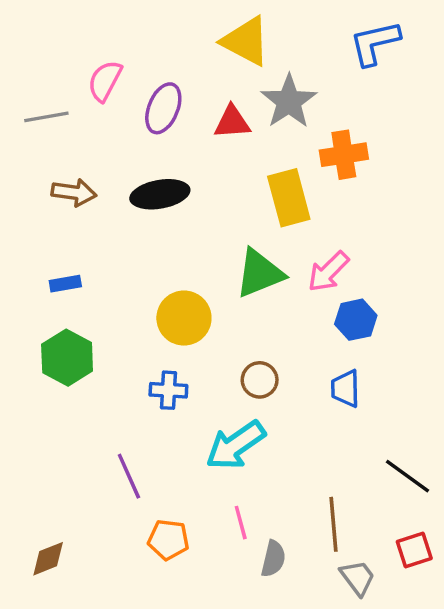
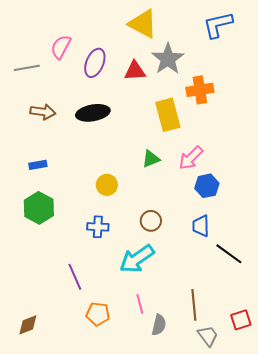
green triangle: (260, 273) -> (151, 159), size x0.6
yellow circle: (184, 318) -> (107, 185), size x0.7
black line: (407, 476) -> (229, 254), moved

